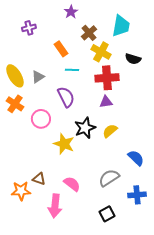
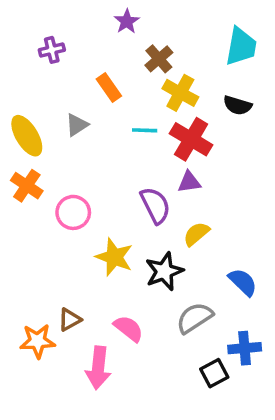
cyan trapezoid: (121, 26) -> (241, 46), moved
cyan line: (72, 70) -> (145, 130), moved
gray triangle: (38, 77) -> (77, 125), moved
red cross: (107, 78) -> (191, 139), turned 35
purple semicircle: (66, 97) -> (155, 205), moved
black star: (85, 128) -> (164, 271), moved
brown triangle: (39, 179) -> (70, 320), turned -48
black square: (107, 214) -> (214, 373), moved

